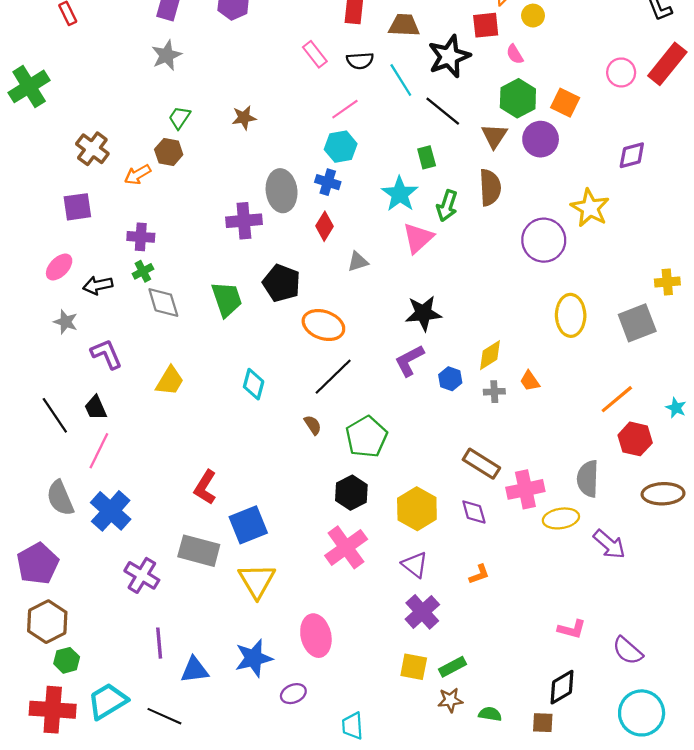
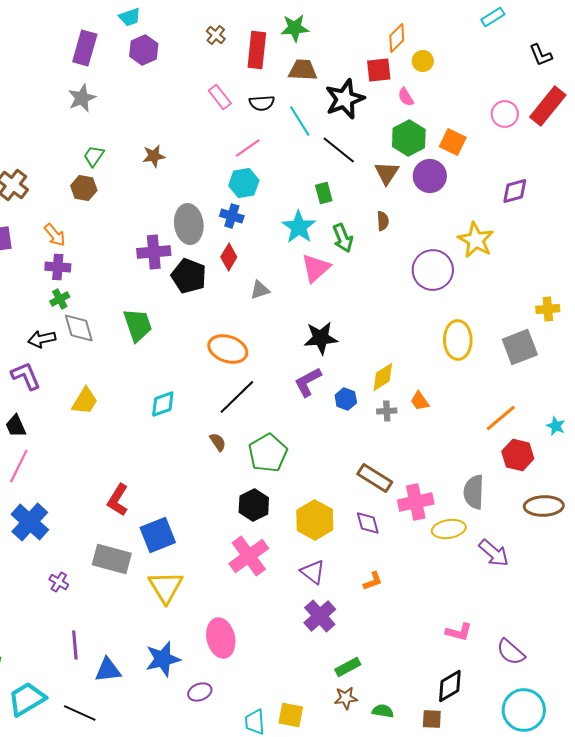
orange arrow: (138, 175) -> (55, 235), moved, turned -100
brown semicircle: (490, 187) -> (383, 221), size x0.6
green arrow: (447, 206) -> (343, 238), turned -40
black pentagon: (282, 283) -> (189, 276), moved
black arrow: (98, 285) -> (42, 339), moved
cyan diamond: (254, 384) -> (163, 404), turned 56
purple cross: (142, 575) -> (59, 582), size x0.6
yellow square: (414, 667) -> (291, 715), moved

